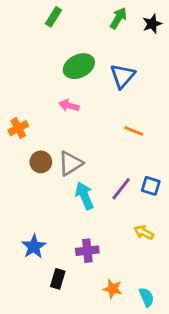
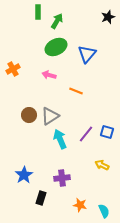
green rectangle: (53, 17) -> (38, 12), turned -32
green arrow: (118, 18) -> (57, 21), moved
orange cross: (18, 128) -> (13, 69), moved
orange line: (134, 131) -> (76, 91), moved

